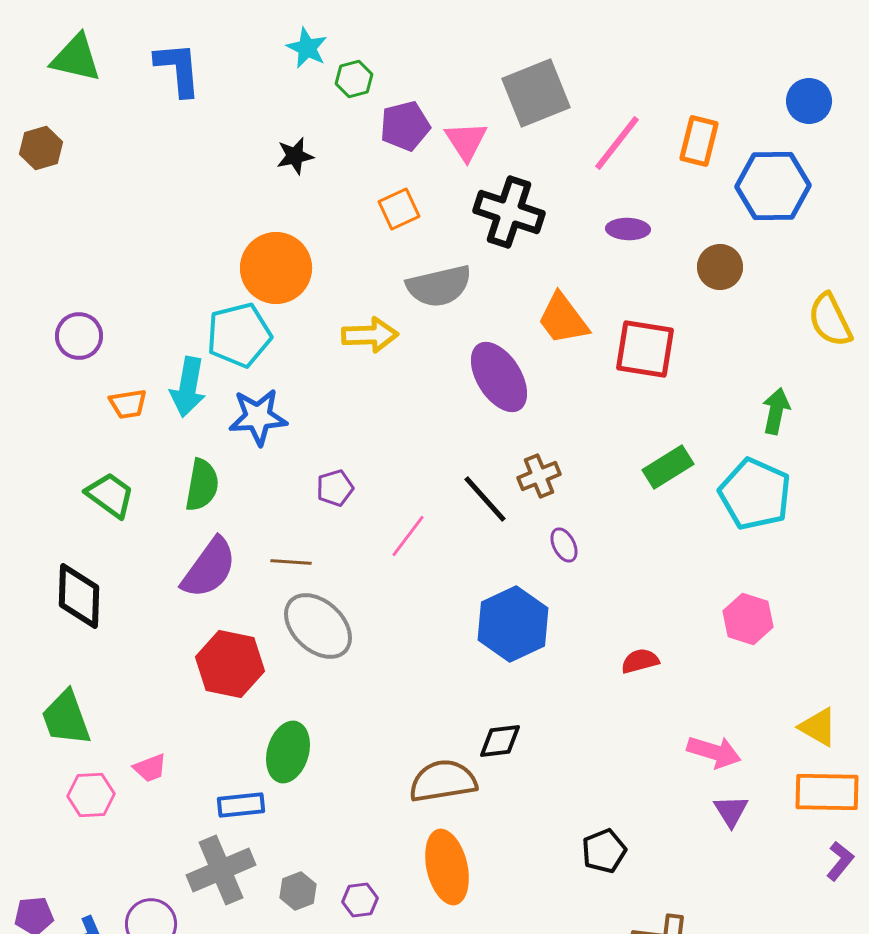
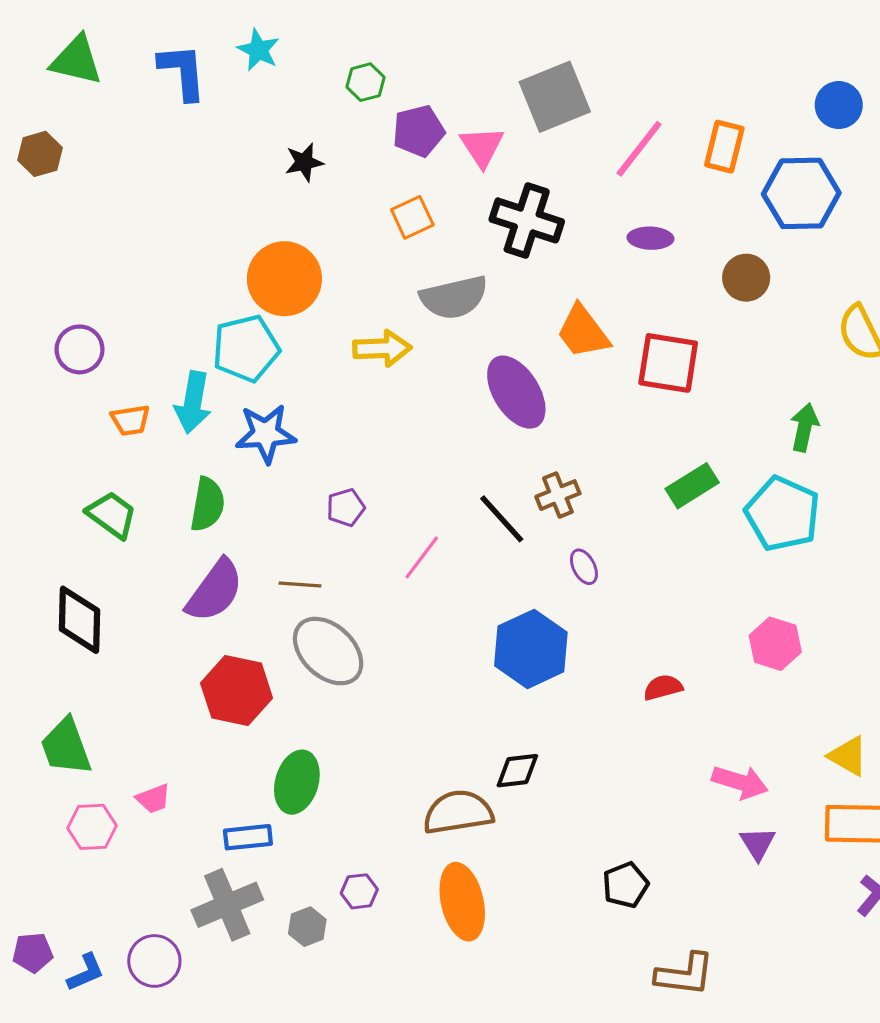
cyan star: (307, 48) -> (258, 50), moved
purple hexagon: (360, 900) -> (359, 891), moved

